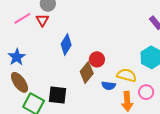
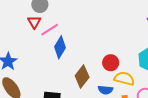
pink line: (22, 18) -> (50, 30), moved
red circle: (97, 59) -> (111, 63), moved

